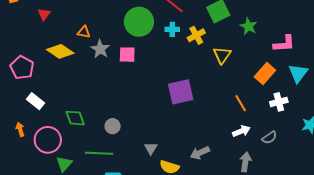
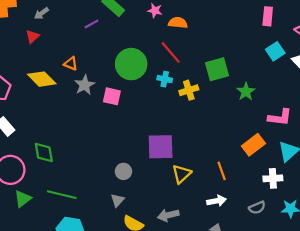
yellow triangle: (222, 55) -> (182, 174), moved
white cross: (279, 102) -> (273, 178), moved
gray circle: (113, 126) -> (123, 171), moved
gray semicircle: (269, 138) -> (257, 208), moved

